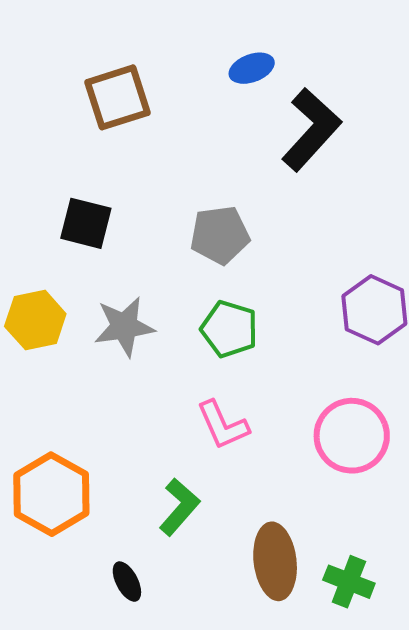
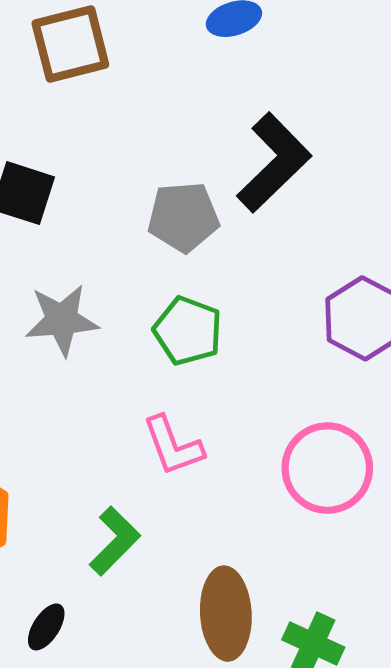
black L-shape: (311, 129) -> (274, 163), moved
black ellipse: (127, 582) -> (46, 627), turned 57

